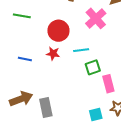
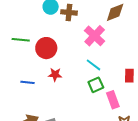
red circle: (58, 31) -> (46, 48), moved
cyan line: (81, 50) -> (93, 65), moved, turned 49

